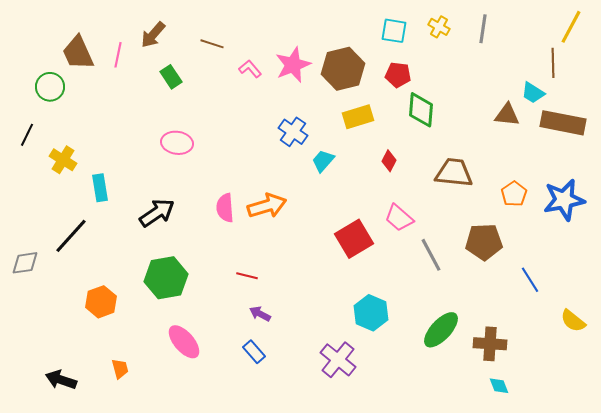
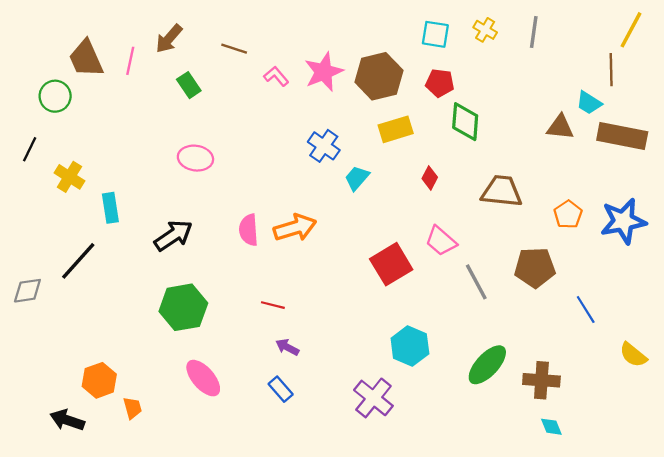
orange hexagon: (101, 302) -> (99, 380), moved

